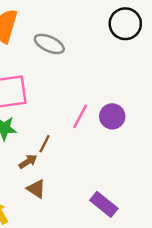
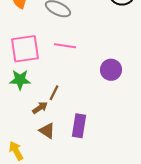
pink line: (80, 116) -> (65, 46), moved, turned 70
purple rectangle: (104, 204) -> (79, 126), moved, turned 60

